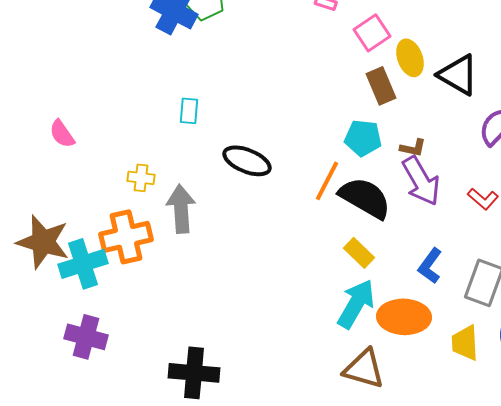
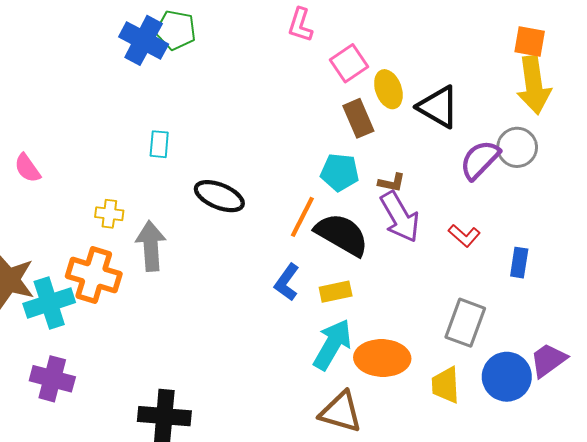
orange cross: (126, 237) -> (94, 275), turned 30
yellow rectangle: (359, 253) -> (336, 292), turned -56
blue L-shape: (430, 266) -> (287, 282), moved

